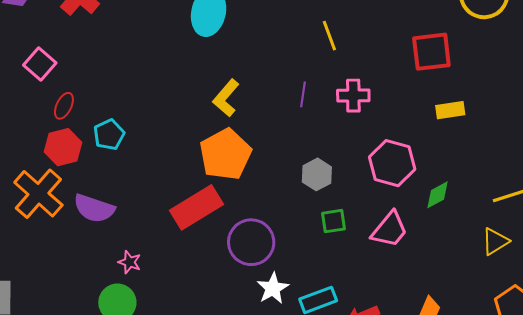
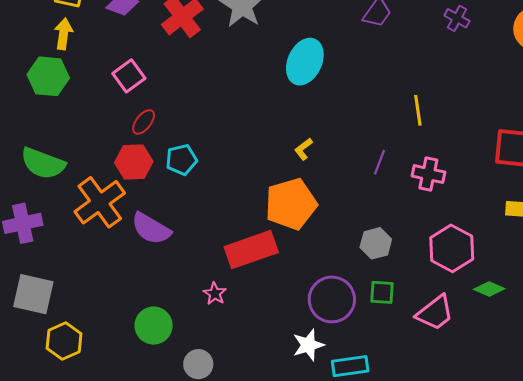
yellow L-shape: (226, 98) -> (303, 149), size x0.6
green diamond: (437, 195) -> (489, 289), turned 40
purple circle: (251, 242) -> (332, 299), moved
pink star: (130, 262) -> (215, 294), moved

